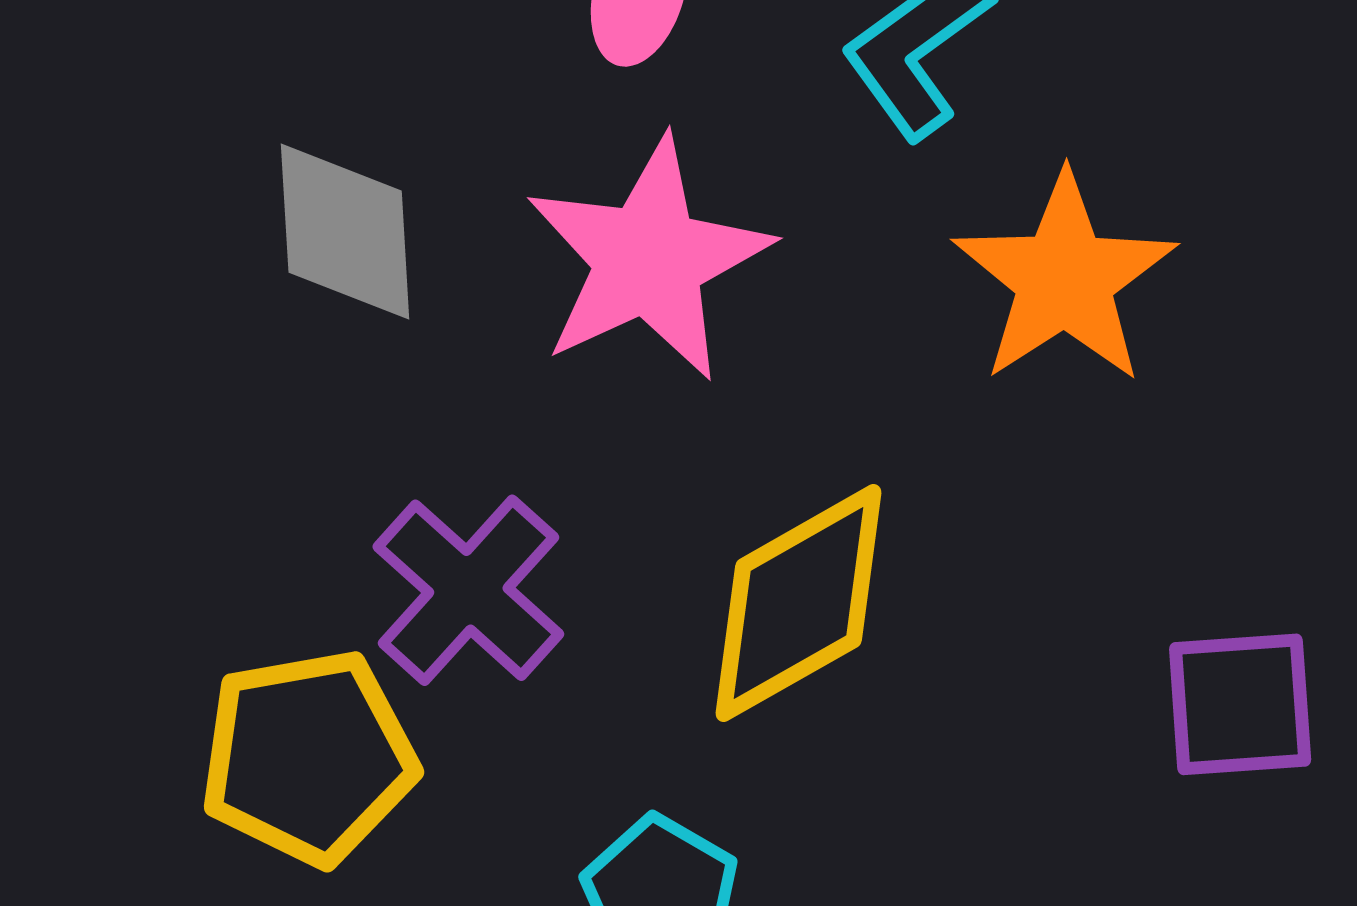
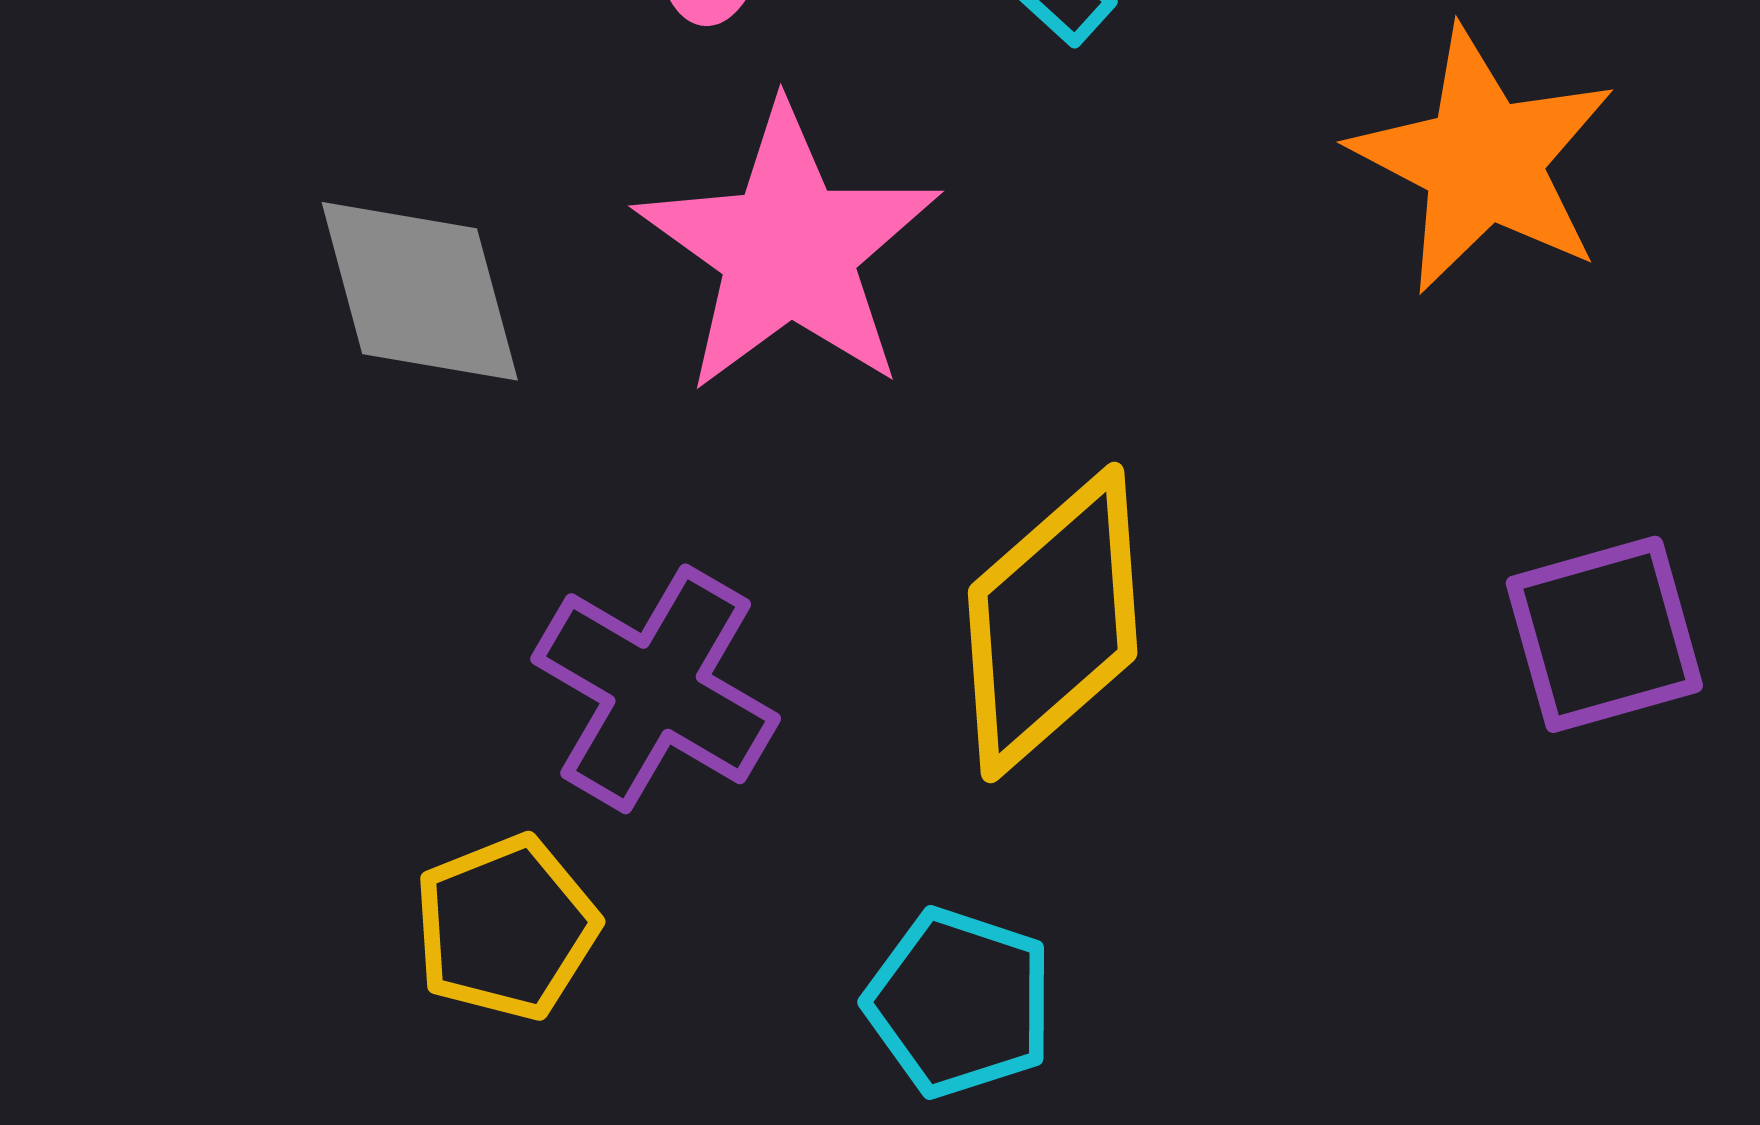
orange star: (1065, 279) -> (1483, 161), moved
yellow pentagon: (308, 757) -> (506, 928), size x0.7

